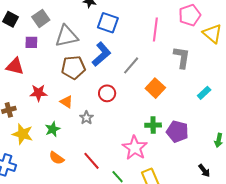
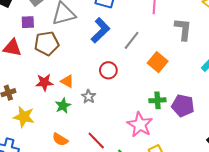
brown pentagon: (73, 67) -> (47, 43), moved
red star: (38, 93) -> (44, 82), moved
green star: (53, 129) -> (63, 106), moved

